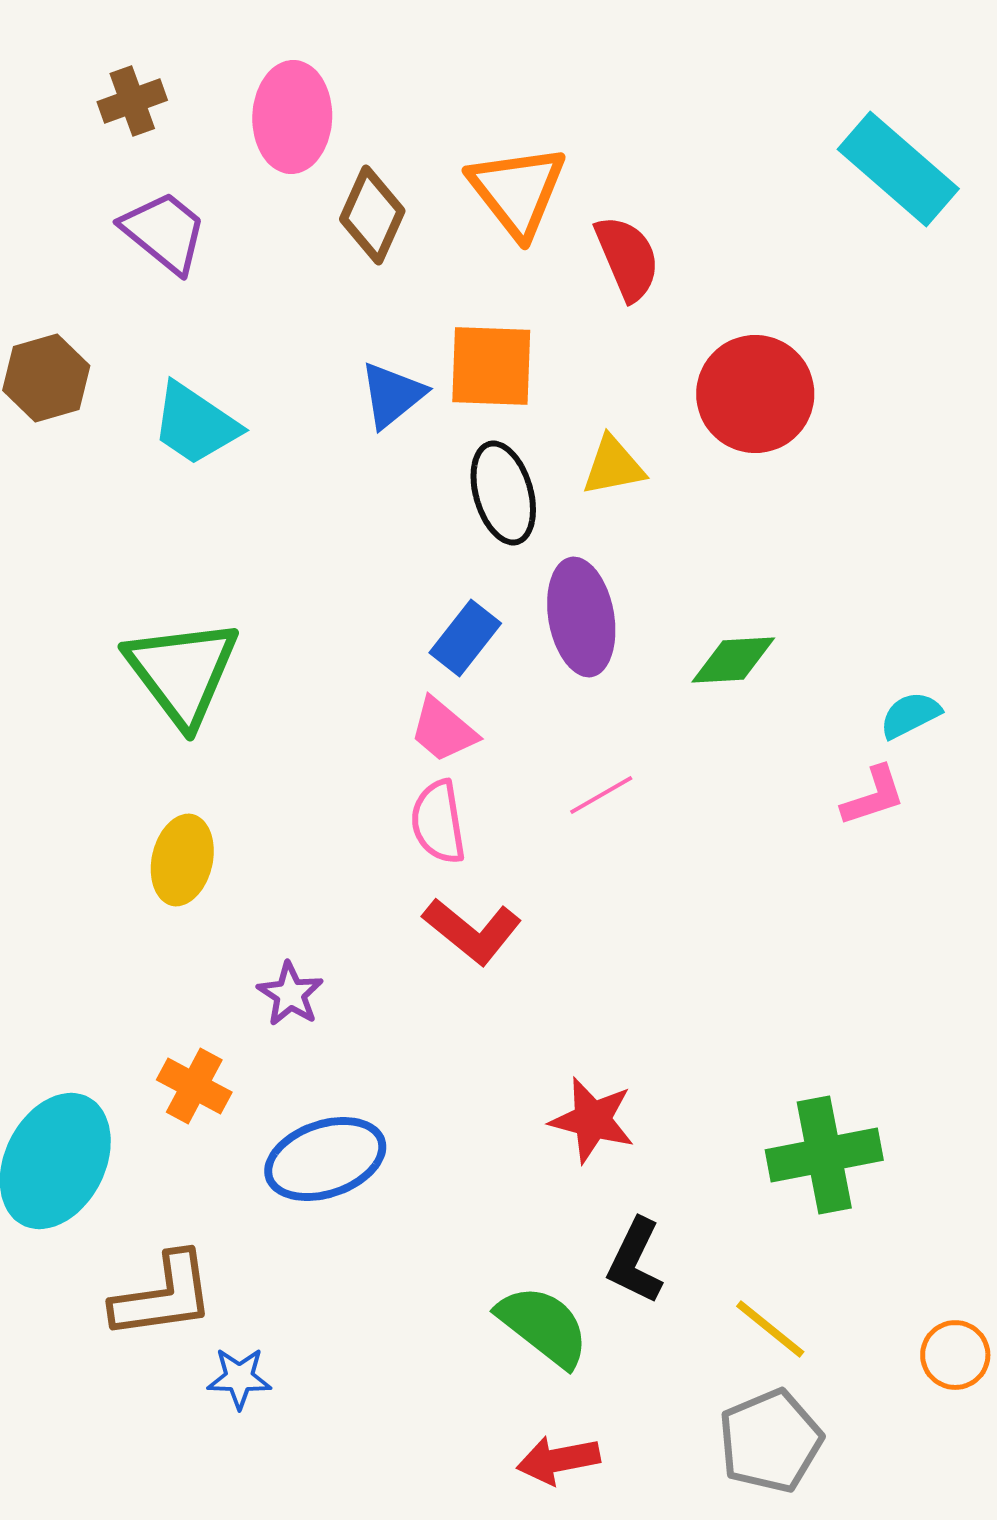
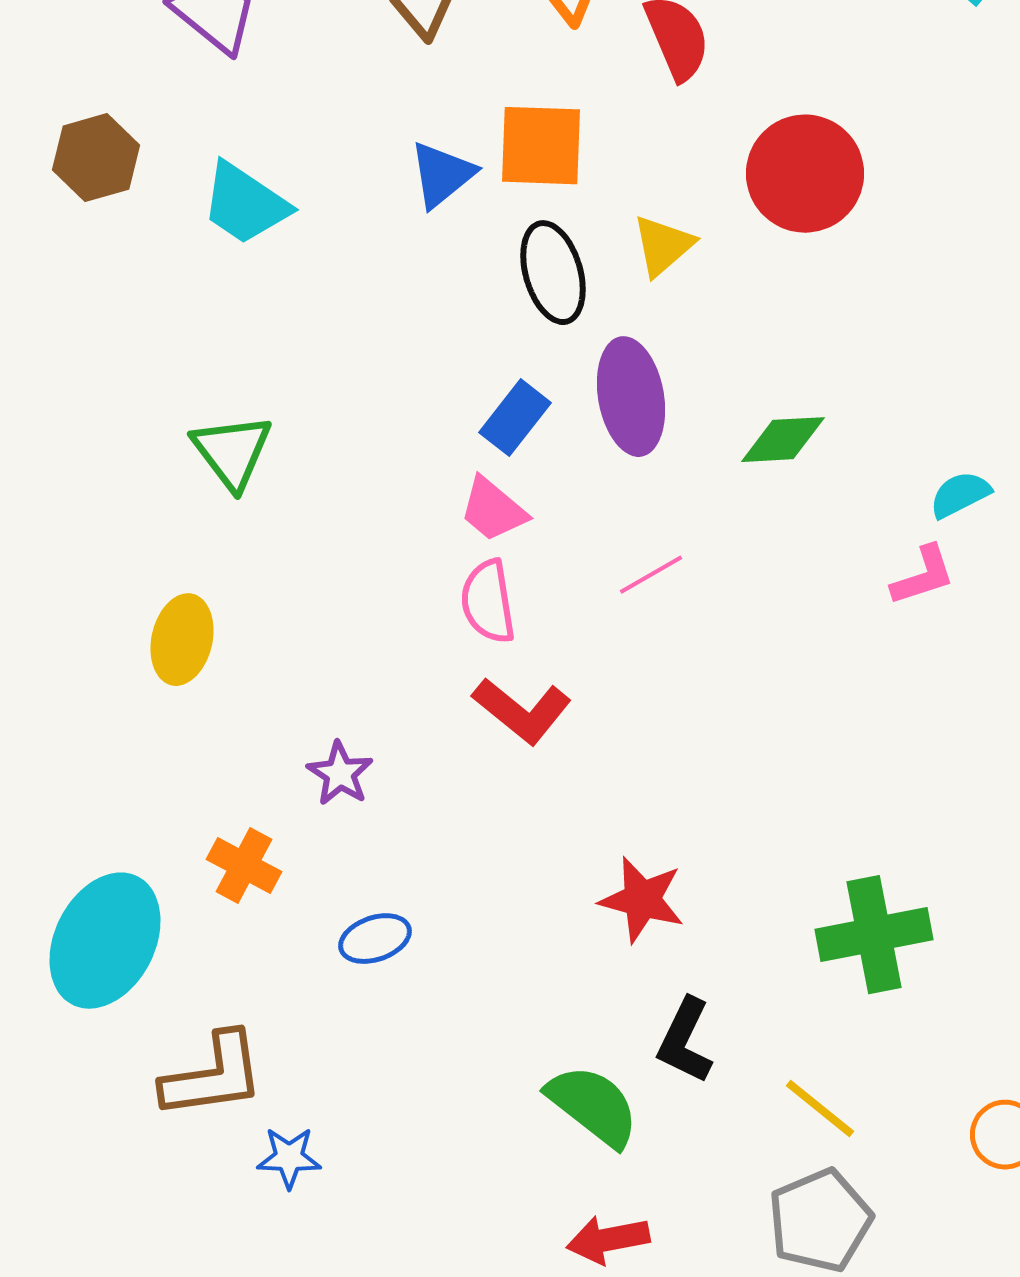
yellow triangle: (613, 466) -> (663, 246), turned -30
green triangle: (182, 672) -> (232, 452), size x0.7
yellow ellipse: (182, 860) -> (182, 640), moved
blue ellipse: (325, 1159) -> (375, 939), size x0.6

